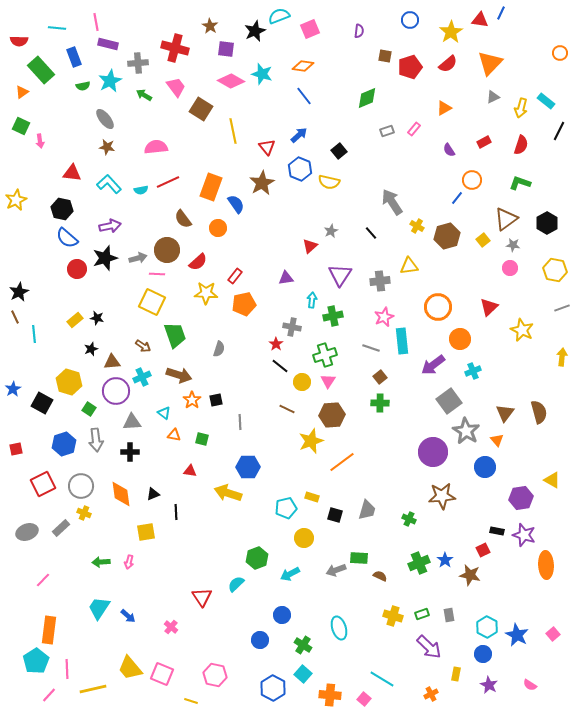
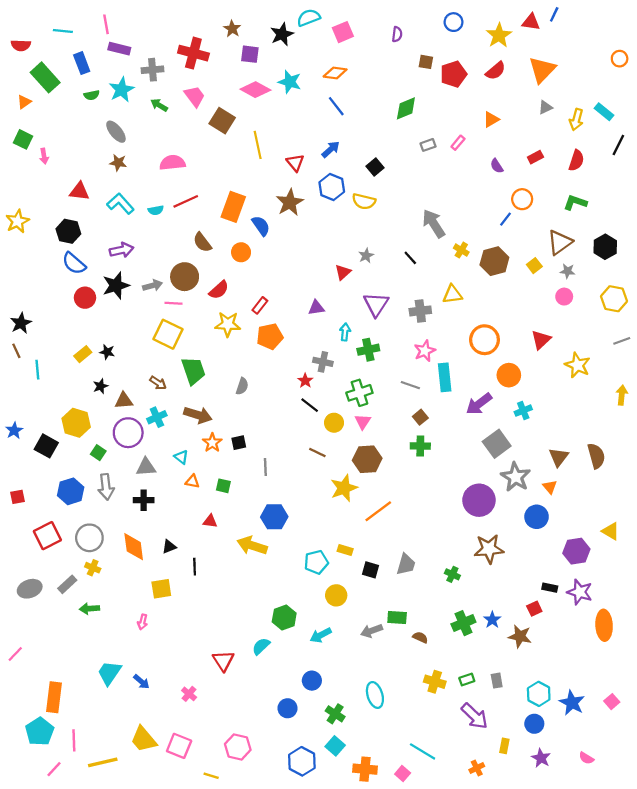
green arrow: (101, 562) -> (89, 609), moved
pink line: (43, 580) -> (15, 654), moved

